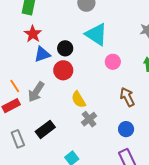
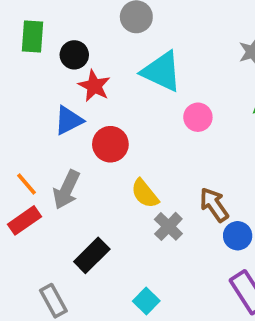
red star: (33, 34) -> (94, 86), moved
black circle: (65, 48) -> (74, 55), moved
brown arrow: (127, 97) -> (214, 205), moved
gray rectangle: (18, 139) -> (53, 301), moved

